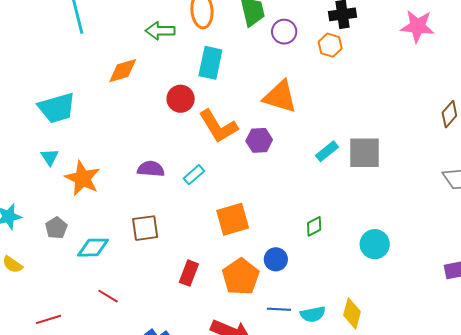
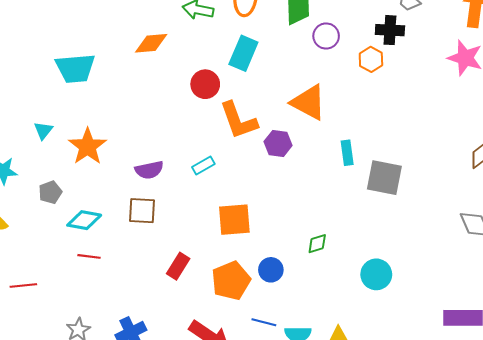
cyan rectangle: (327, 151) -> (347, 153), moved, turned -70
cyan triangle: (50, 157) -> (43, 130), moved
purple semicircle: (151, 169) -> (149, 170), moved, turned 152
red line: (108, 296) -> (89, 256), moved, turned -35

